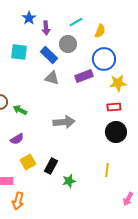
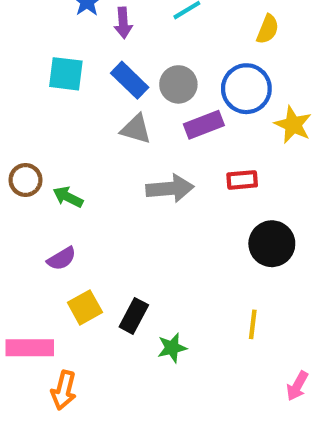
yellow semicircle: (100, 31) -> (268, 29), moved
gray circle: (68, 44) -> (178, 84), moved
yellow star: (118, 83) -> (293, 125), moved, turned 30
red rectangle: (114, 107) -> (242, 180), moved
gray arrow: (64, 122) -> (170, 188), moved

